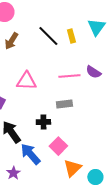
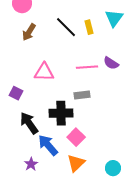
black cross: (43, 122) -> (61, 113), size x1.6
orange triangle: (72, 168) -> (76, 163), moved

